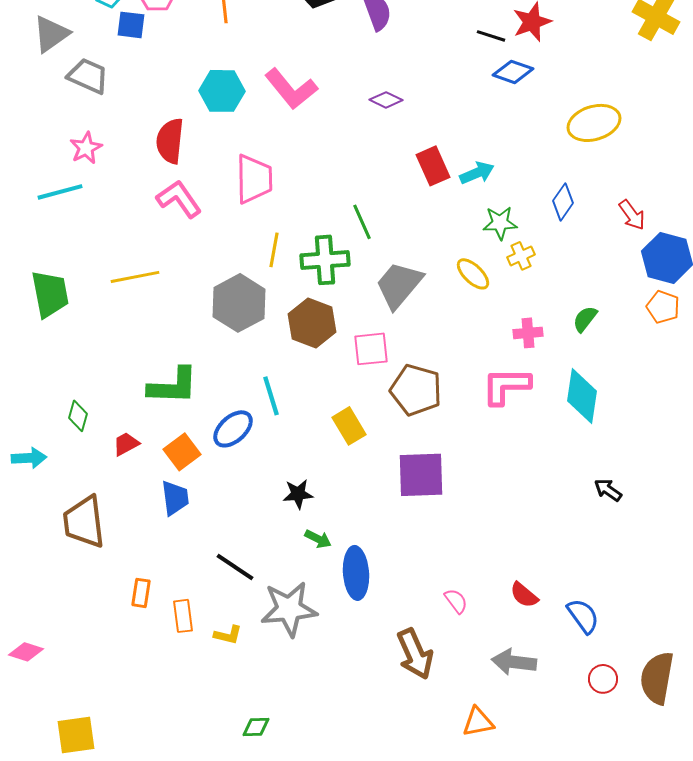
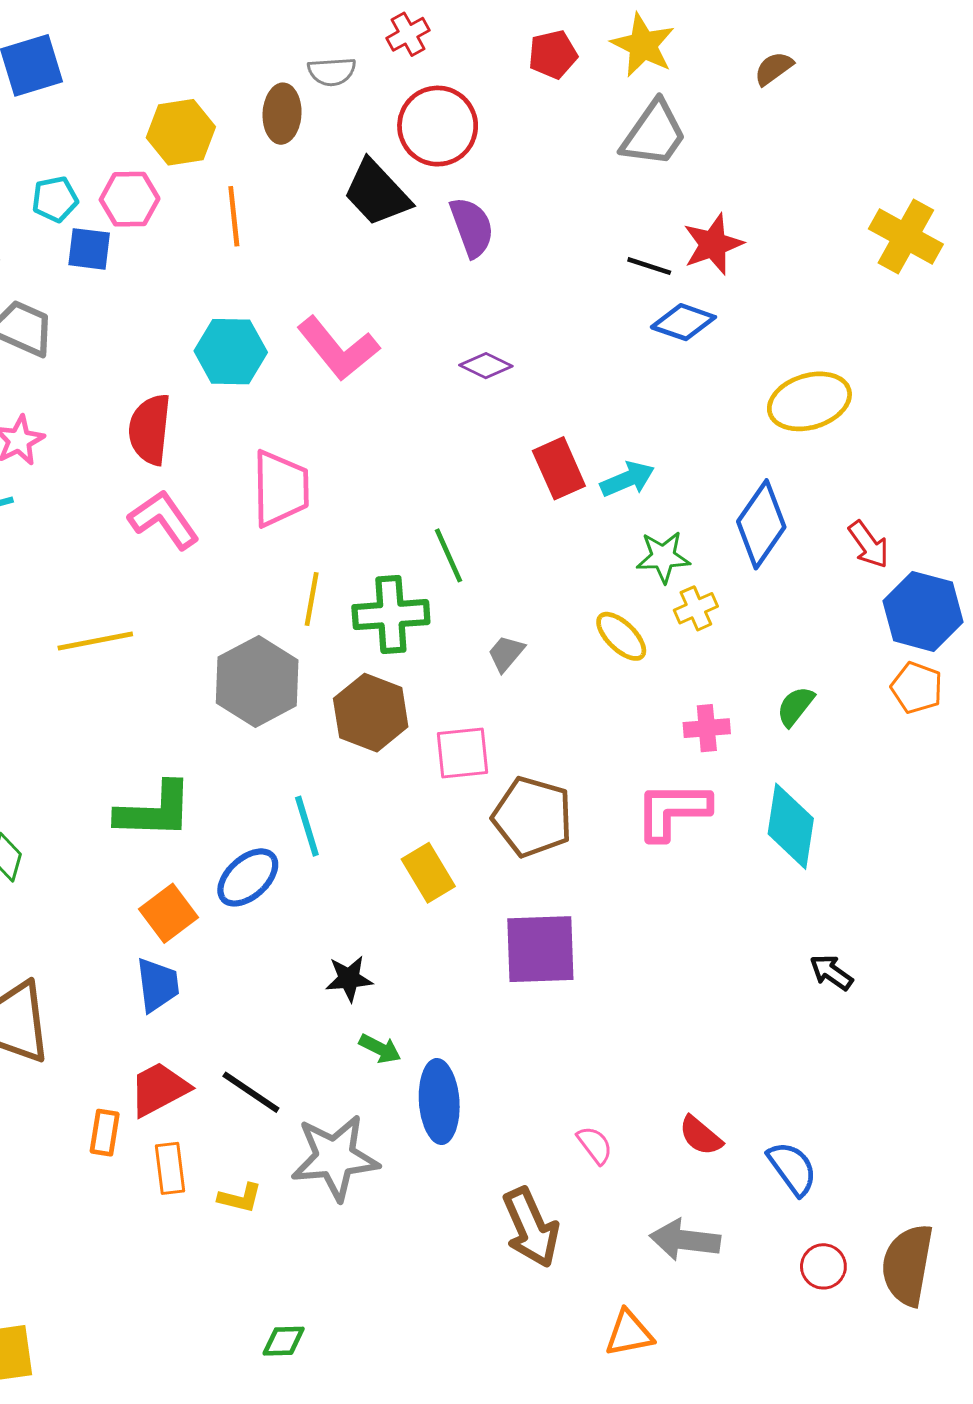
blue diamond: (563, 202) -> (761, 524), size x1.5
gray trapezoid: (399, 285) -> (506, 653), size x0.5
red trapezoid: (126, 444) -> (159, 1089), moved, size x1.5

